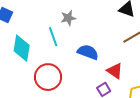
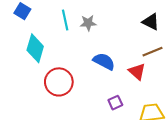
cyan line: (53, 37) -> (65, 20), moved
red triangle: (115, 71) -> (137, 72), moved

